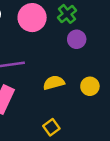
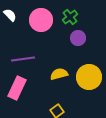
yellow circle: (90, 86) -> (89, 77), size x1.6

